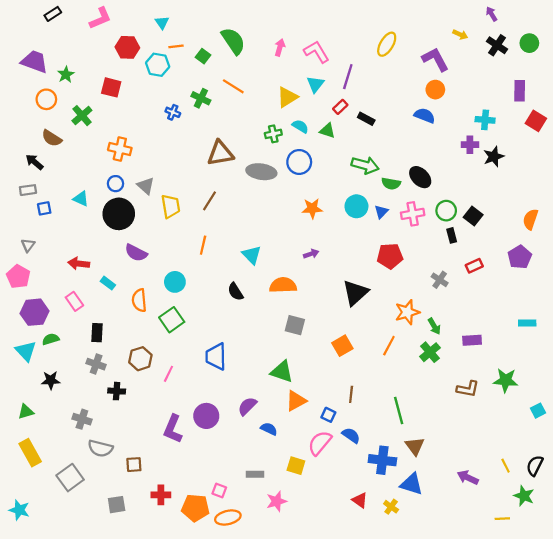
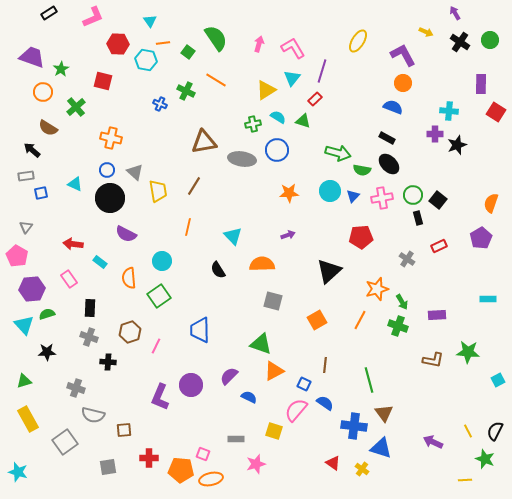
black rectangle: (366, 119) -> (387, 138), moved
green cross: (430, 352) -> (398, 326), turned -30

